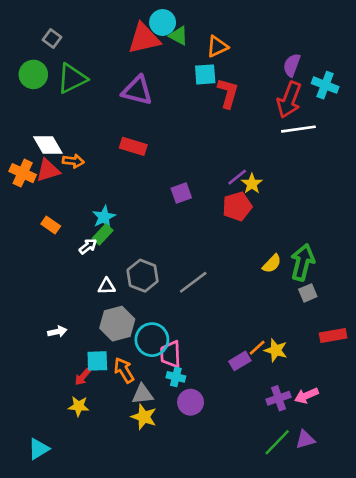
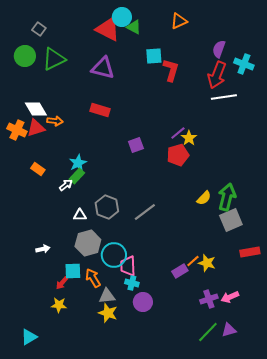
red triangle: (144, 38) -> (108, 29), turned 40
orange triangle: (217, 46) -> (179, 21), moved
gray square: (308, 293) -> (231, 220), size x1.6

